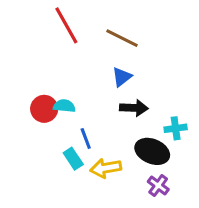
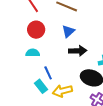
red circle: (44, 109) -> (36, 30), moved

